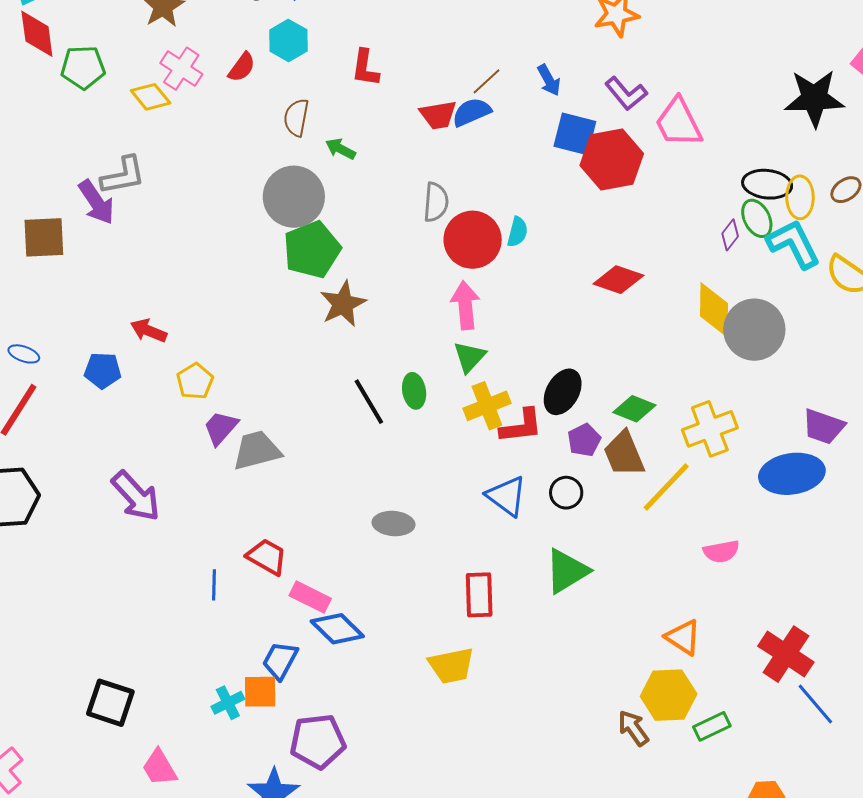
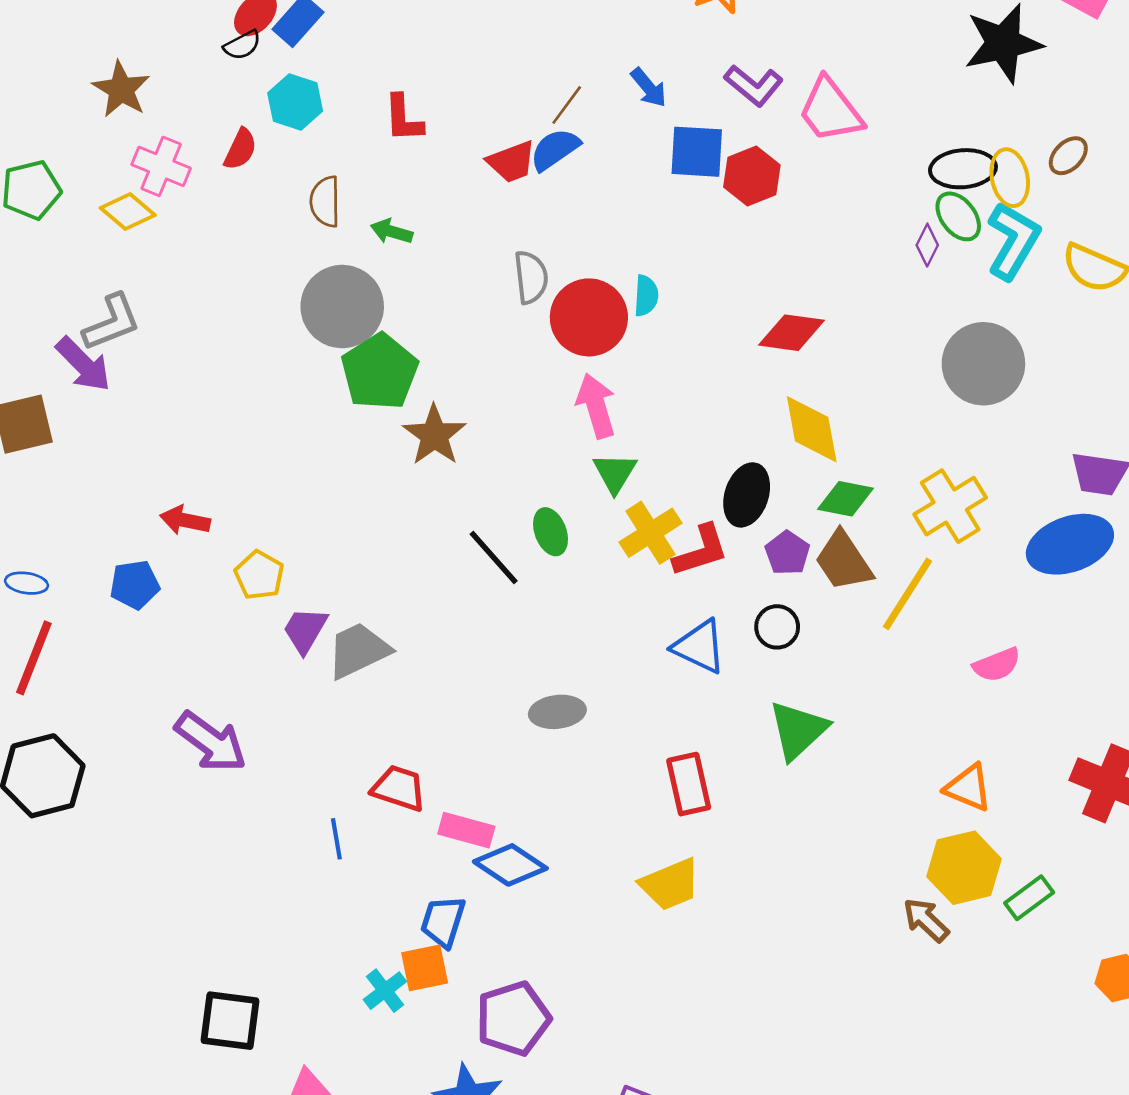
red hexagon: (612, 159) -> (752, 176), size x0.7
cyan L-shape: (794, 244) -> (1013, 241), turned 68
yellow diamond: (714, 310) -> (812, 429), moved

